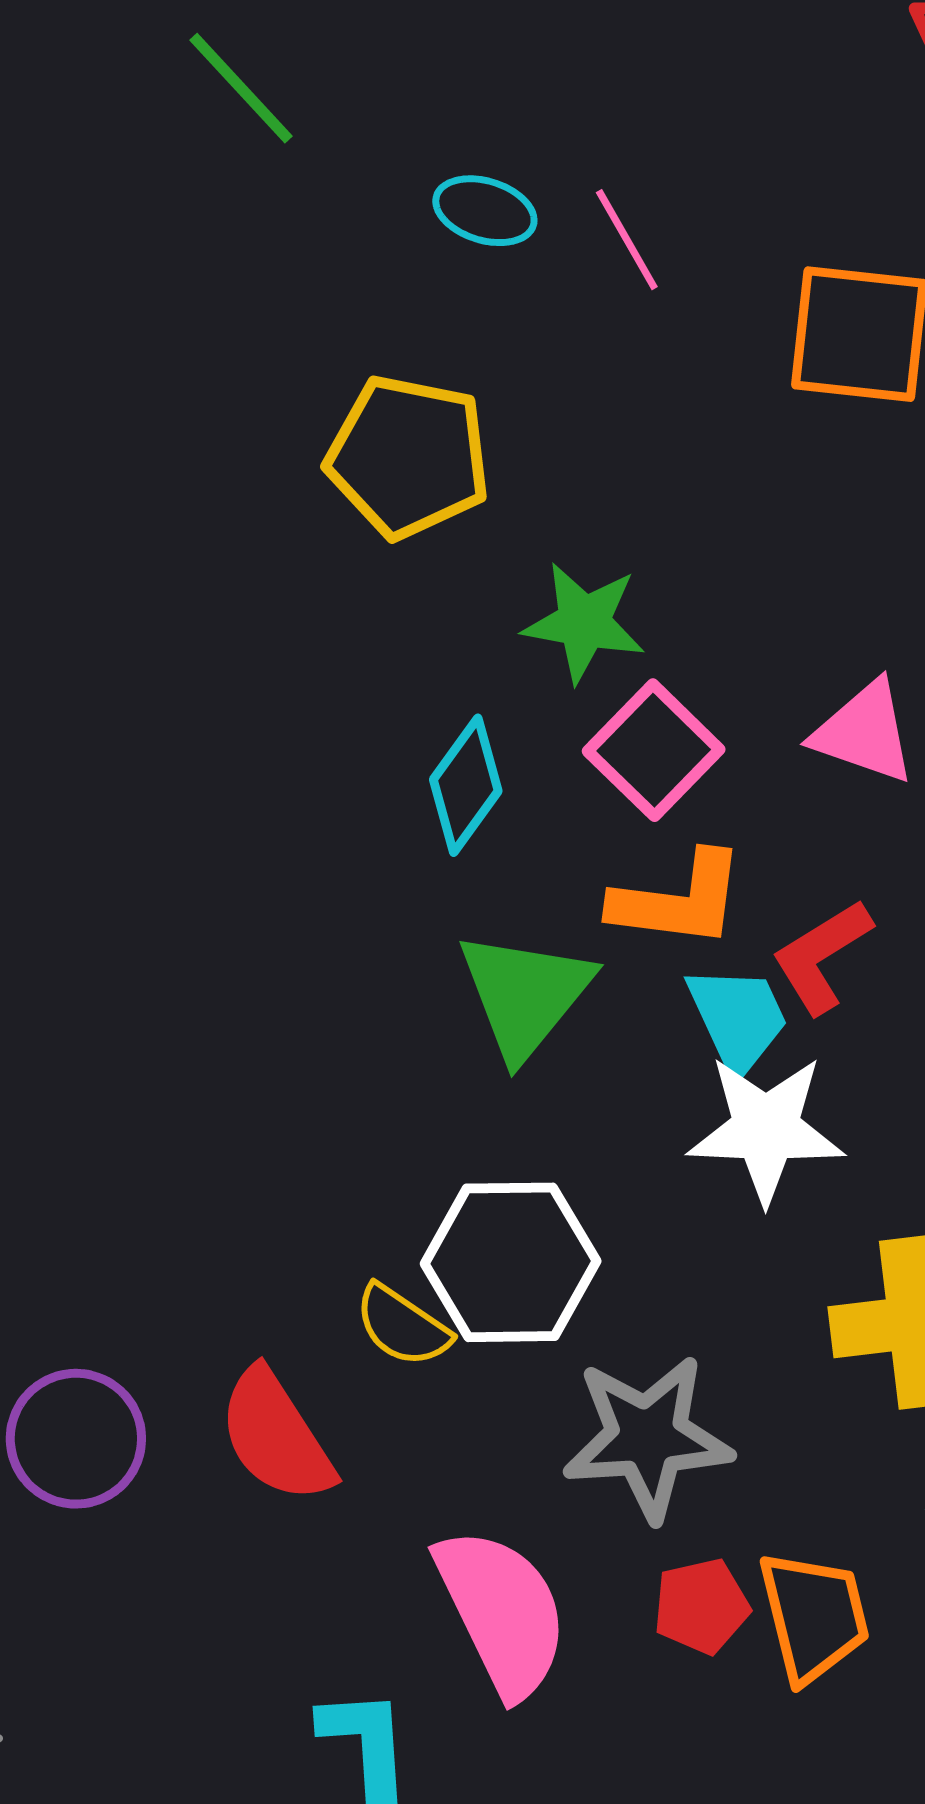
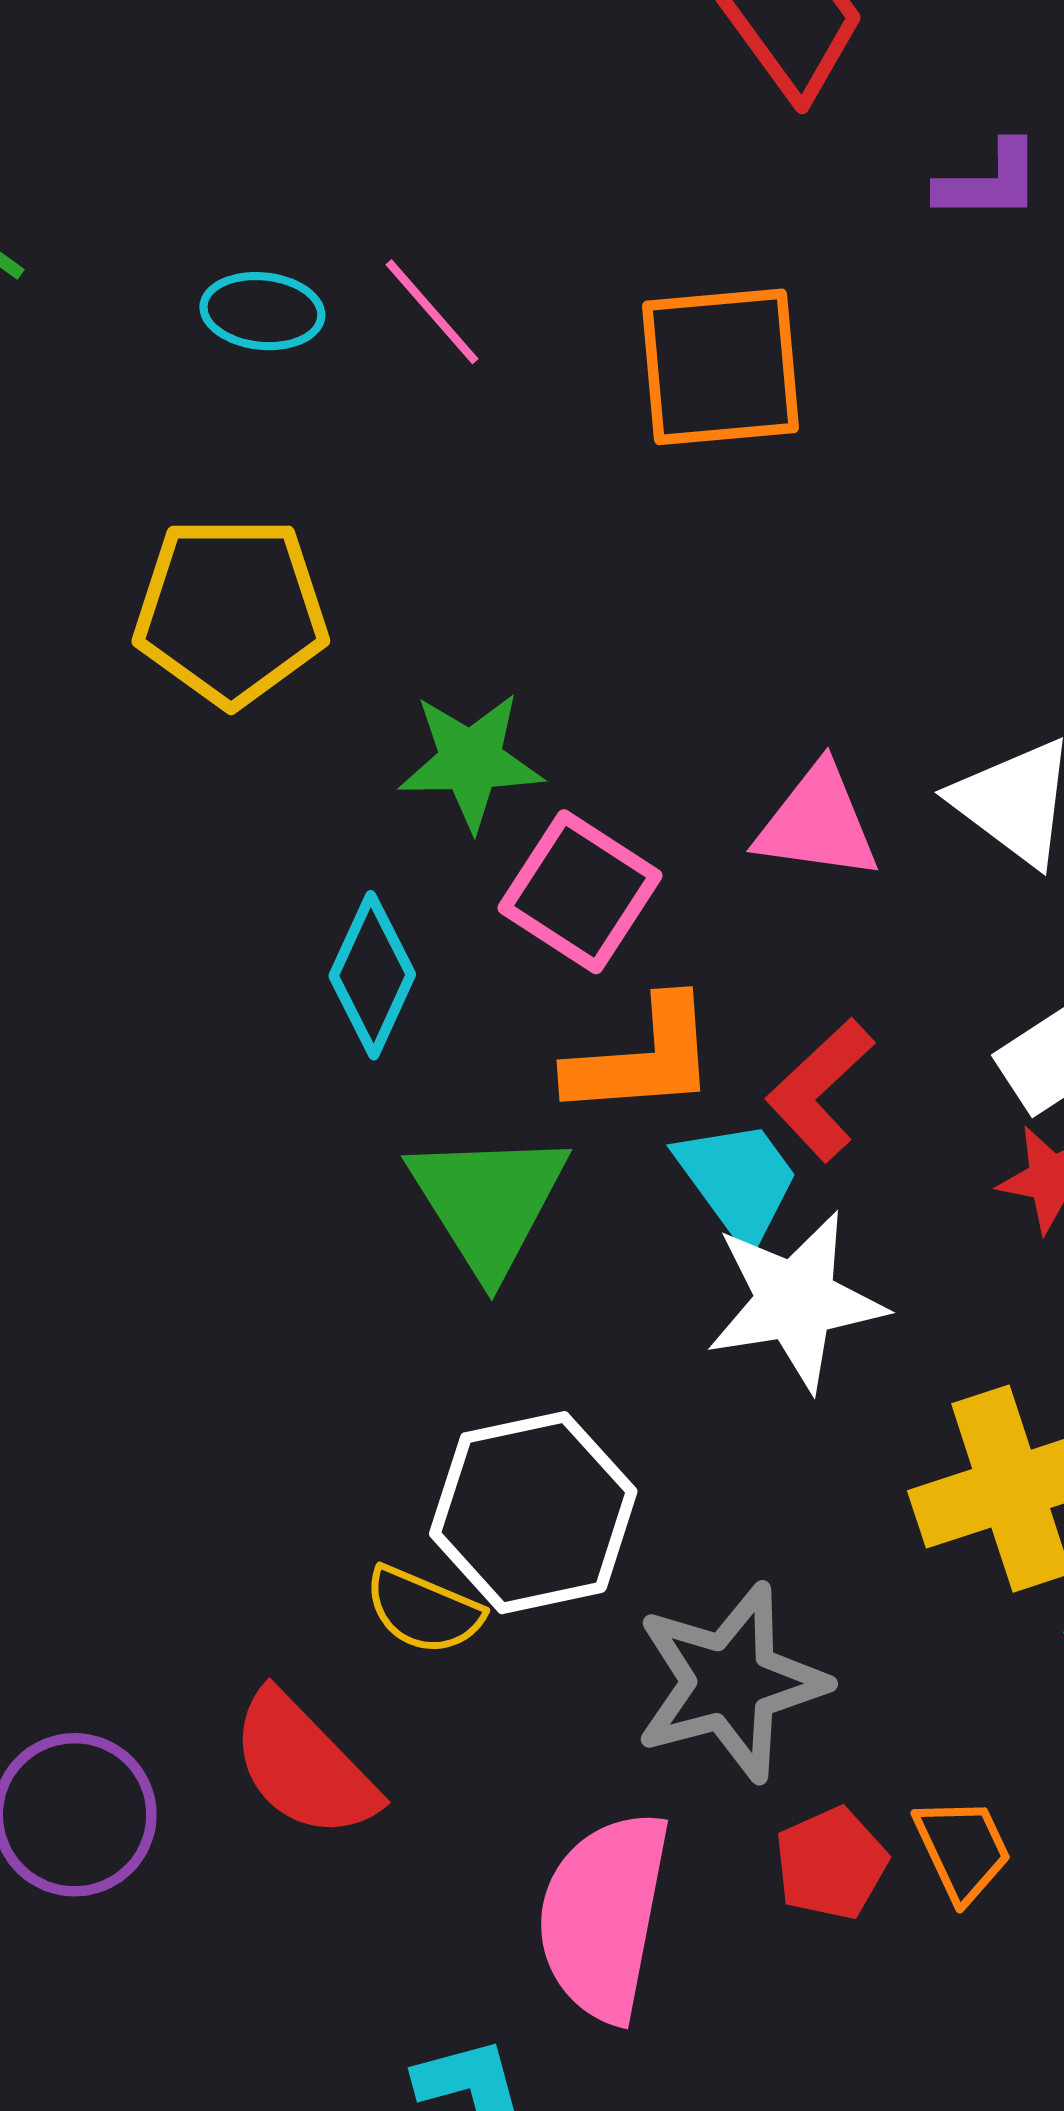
pink semicircle: (502, 1612) -> (603, 1916), turned -132
orange trapezoid: (814, 1616) -> (963, 1849), size x0.7

